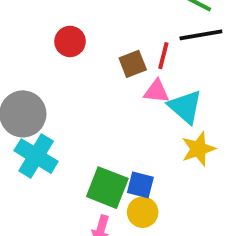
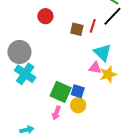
black line: (201, 35) -> (112, 16), turned -40
brown square: (133, 64) -> (77, 29), turned 32
pink triangle: (156, 91) -> (95, 68), moved

